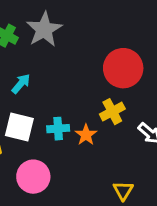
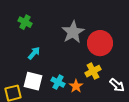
gray star: (44, 29) -> (73, 32), moved
cyan cross: (58, 129) -> (58, 82), turned 32

